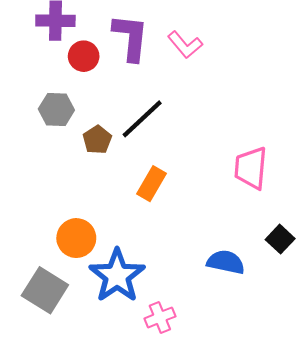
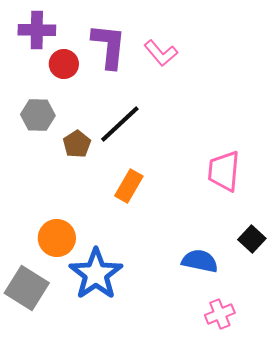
pink cross: (160, 317) -> (220, 314), moved

